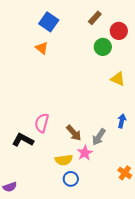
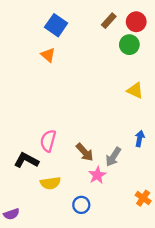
red circle: (119, 31) -> (136, 22), moved
green circle: (103, 47) -> (129, 45), moved
yellow semicircle: (64, 160) -> (50, 183), moved

